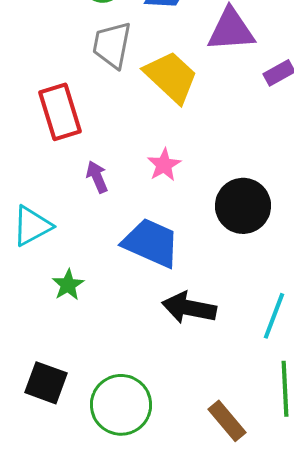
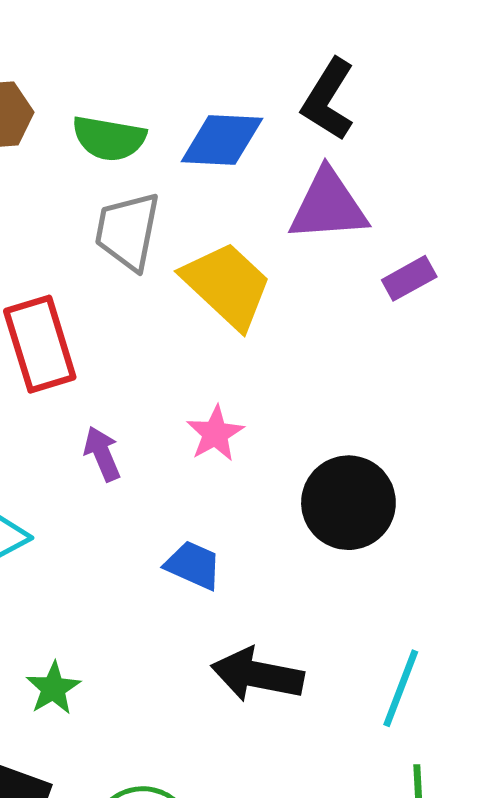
blue trapezoid: (151, 243) -> (193, 565), size x0.6
green star: (68, 285) -> (53, 688), moved

